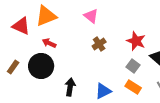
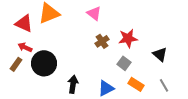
red star: (136, 41) -> (128, 38), moved, turned -30
red arrow: (49, 43) -> (25, 47), moved
gray square: (133, 66) -> (124, 63), moved

